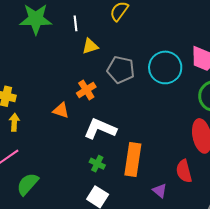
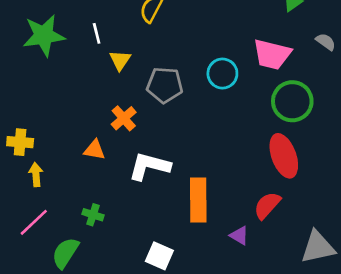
yellow triangle: (90, 46) -> (120, 60), turned -30
cyan circle: (165, 67) -> (222, 74), size x0.7
green cross: (97, 164) -> (93, 215), moved
red semicircle: (184, 171) -> (267, 205), turned 65

